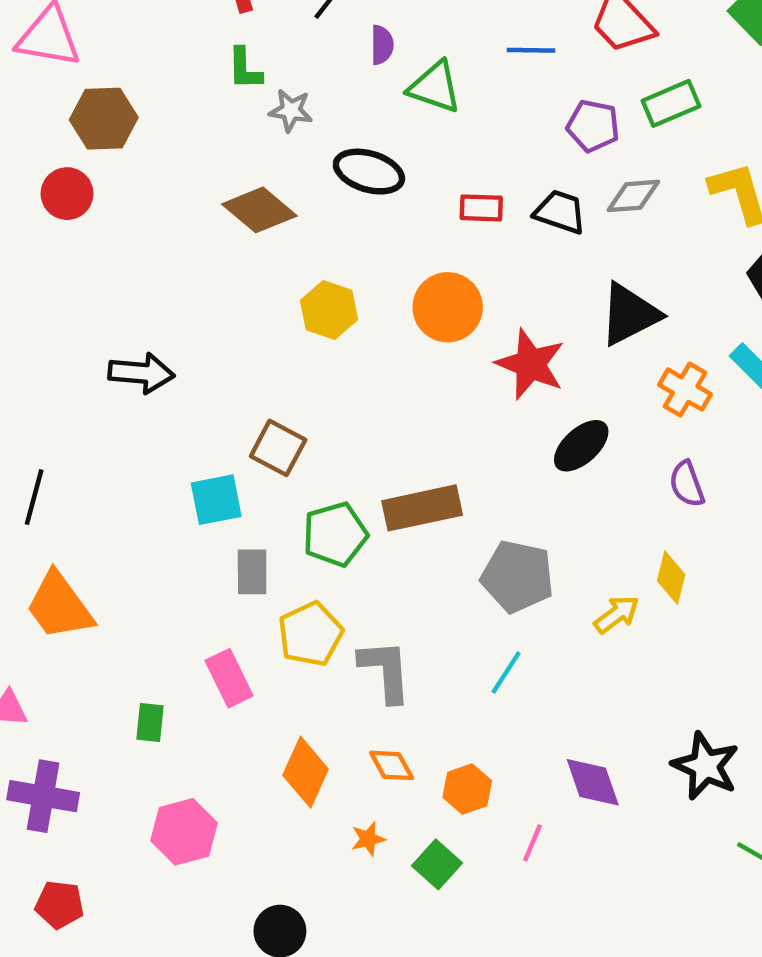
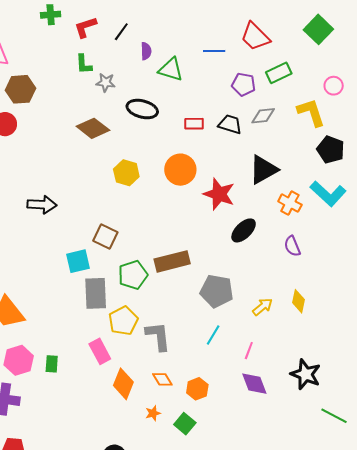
gray rectangle: (252, 572) -> (96, 293), size x1.5
yellow diamond: (671, 578) -> (299, 301), moved
pink rectangle: (229, 678) -> (100, 351), moved
pink hexagon: (184, 832) -> (19, 360), moved
pink line: (533, 843) -> (249, 351), moved

